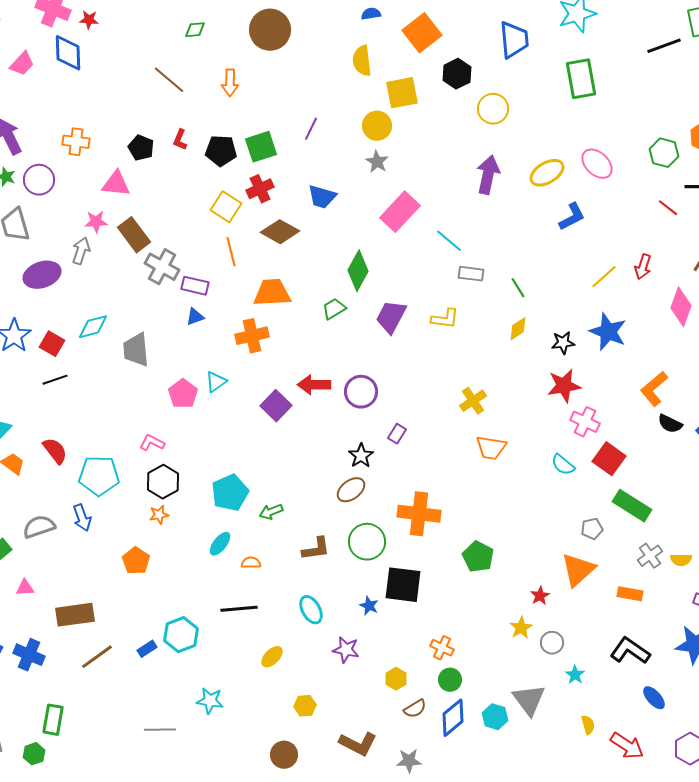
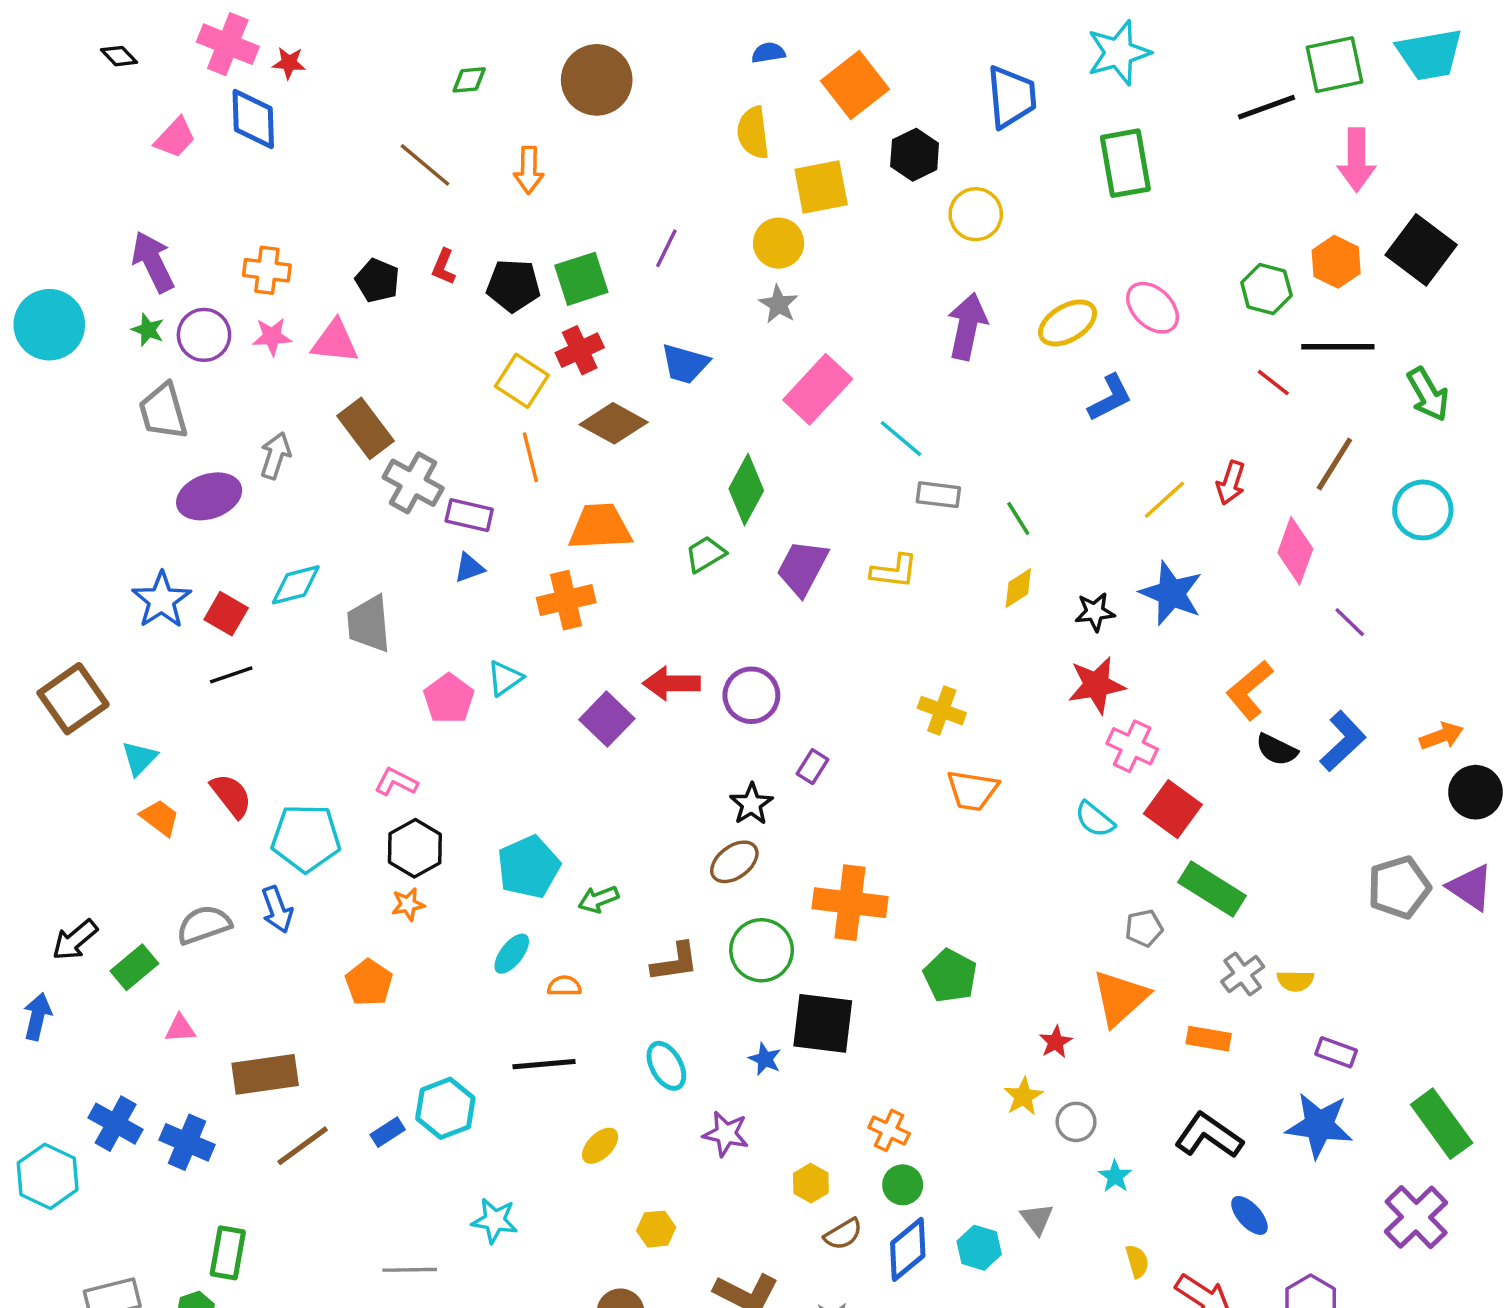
pink star: (96, 222) -> (272, 337), moved
yellow cross: (473, 401) -> (942, 711), turned -36
gray triangle: (529, 700) -> (1037, 1219), size x0.6

